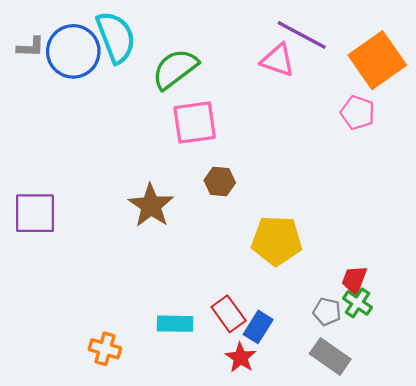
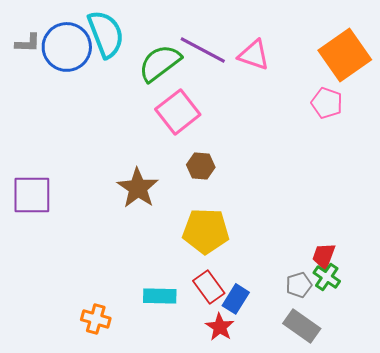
purple line: (302, 35) -> (203, 50), moved
pink square: (195, 122) -> (178, 112), turned -30
yellow pentagon: (277, 241) -> (206, 231), moved
gray pentagon: (327, 312) -> (299, 285), turned -30

